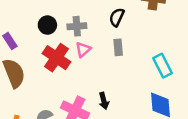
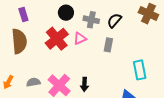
black circle: (47, 25) -> (66, 13), moved
gray cross: (77, 26) -> (91, 20), moved

